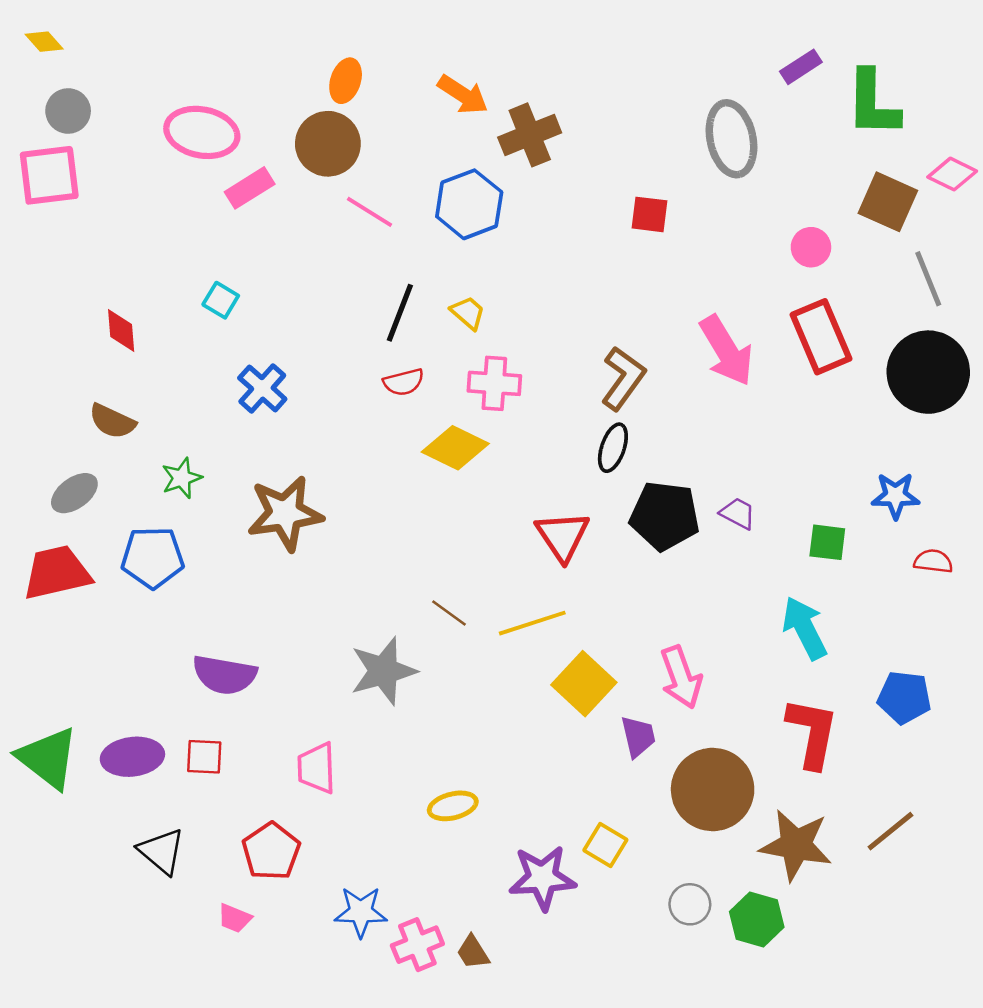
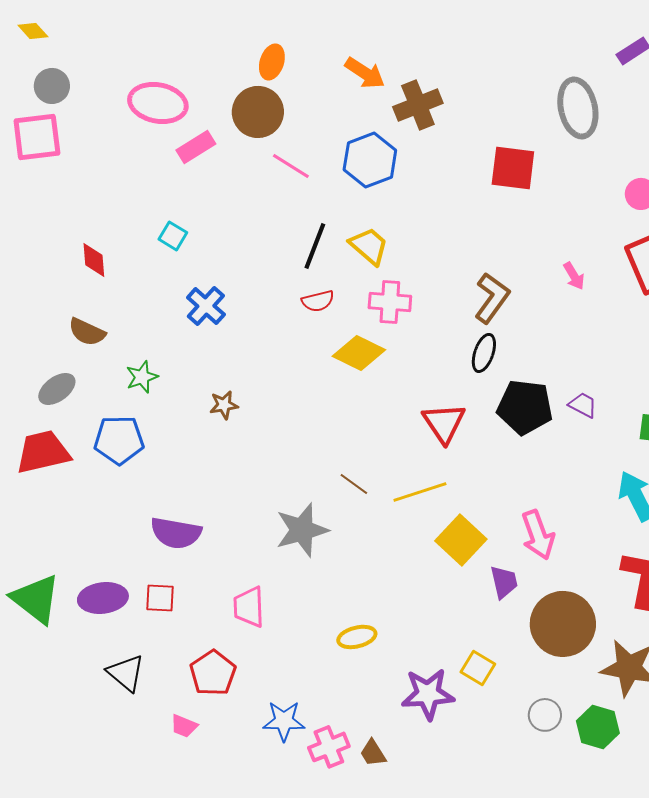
red square: (650, 214) -> (513, 168), size x1.5
yellow trapezoid: (468, 313) -> (369, 246), size x1.4
pink arrow: (726, 351) -> (574, 276), size x0.5
brown star: (285, 513) -> (224, 405), size x0.5

